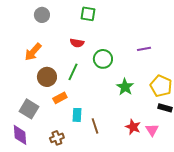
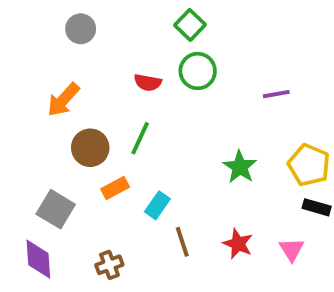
green square: (88, 14) -> (190, 25), moved, turned 35
green circle: (103, 59) -> (198, 71), moved
cyan rectangle: (77, 115) -> (157, 205), moved, turned 32
red star: (133, 127) -> (238, 244), moved

